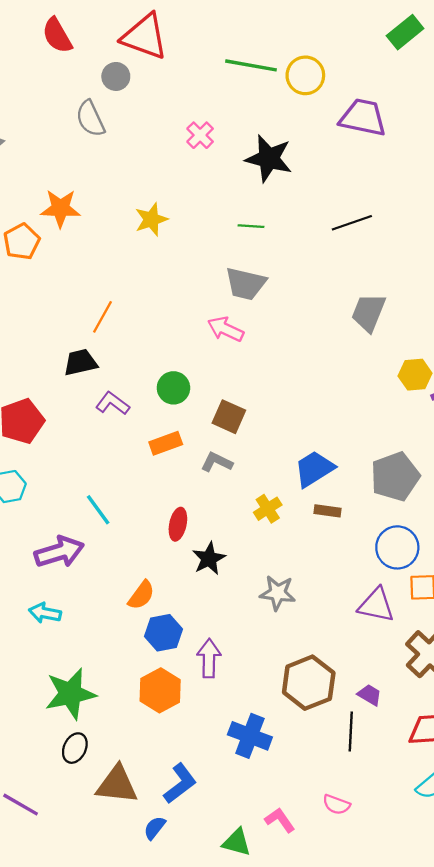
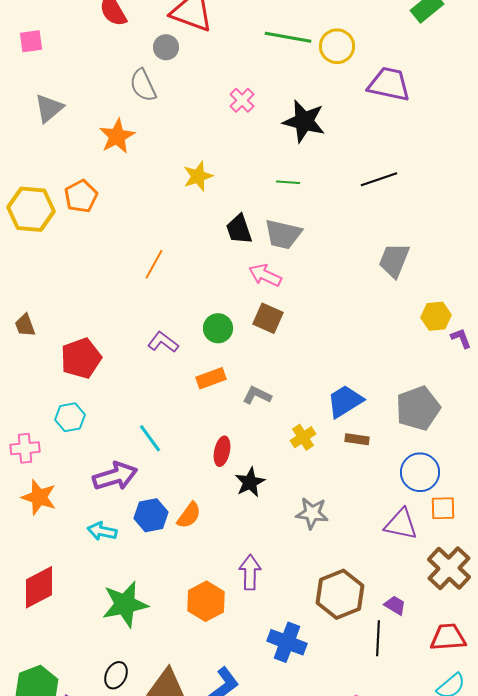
orange star: (60, 208) -> (117, 136), moved, turned -30
black trapezoid: (80, 362) -> (239, 229), moved, turned -96
brown square: (229, 417) -> (268, 318), moved
blue hexagon: (163, 633) -> (151, 515), moved
black ellipse: (75, 748) -> (116, 675), moved

